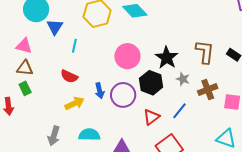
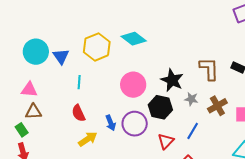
blue triangle: (55, 27) -> (61, 56), moved
red semicircle: (69, 76) -> (78, 113), turned 48
green rectangle: (25, 88) -> (22, 130), moved

